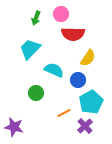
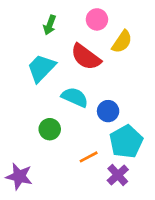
pink circle: (61, 14) -> (97, 19), moved
red semicircle: (73, 34) -> (86, 57), moved, turned 35
yellow semicircle: (88, 58) -> (122, 42), moved

